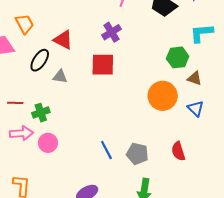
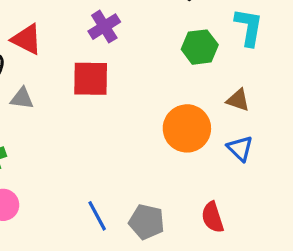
cyan L-shape: (201, 33) -> (249, 27), turned 105
green hexagon: (178, 57) -> (200, 47), moved

